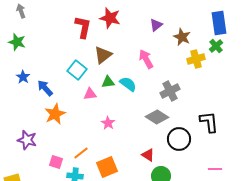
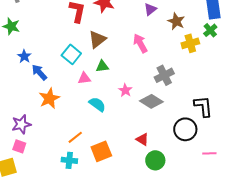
blue star: (23, 77) -> (24, 56), moved
cyan semicircle: (128, 84) -> (97, 104), moved
pink star: (108, 123) -> (125, 90), moved
black circle: (179, 139) -> (185, 129), moved
purple star: (27, 140) -> (21, 124), turned -30
pink square: (56, 162) -> (19, 146), moved

